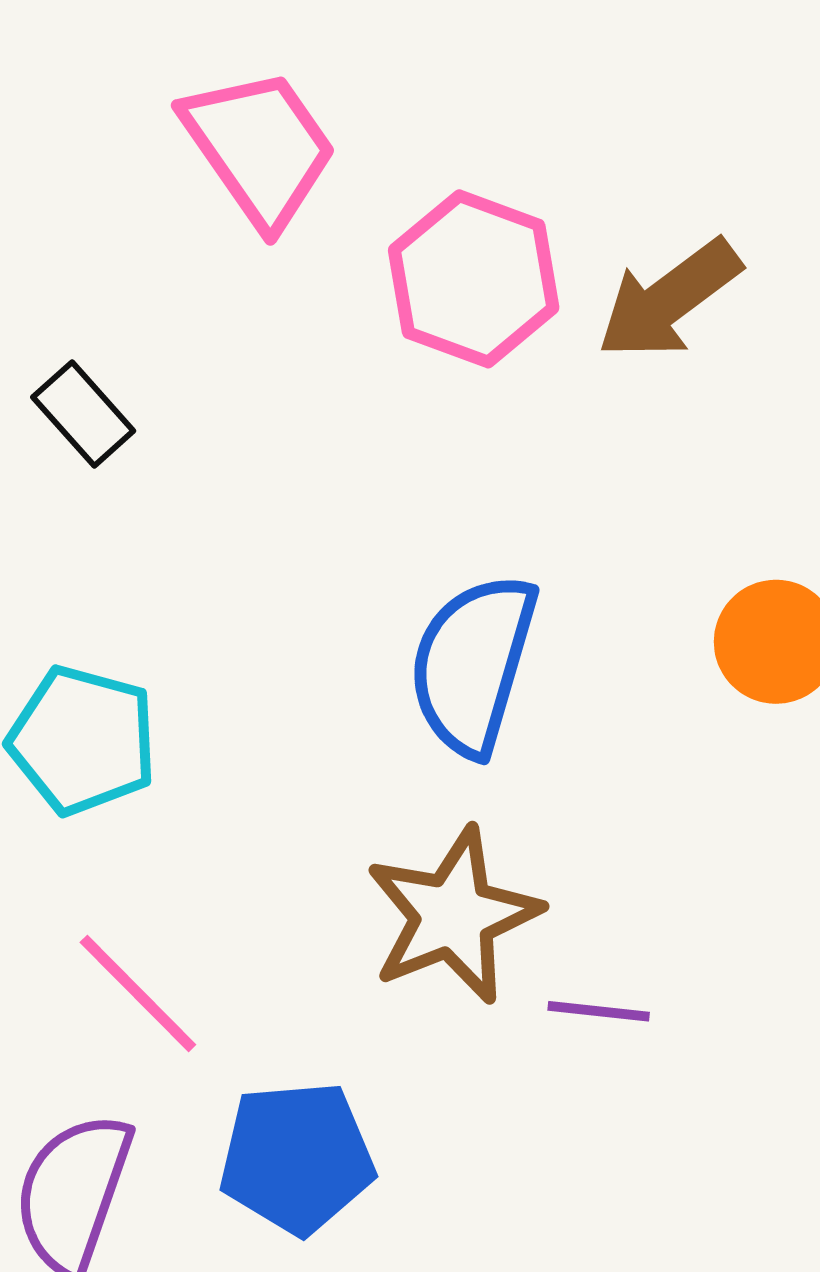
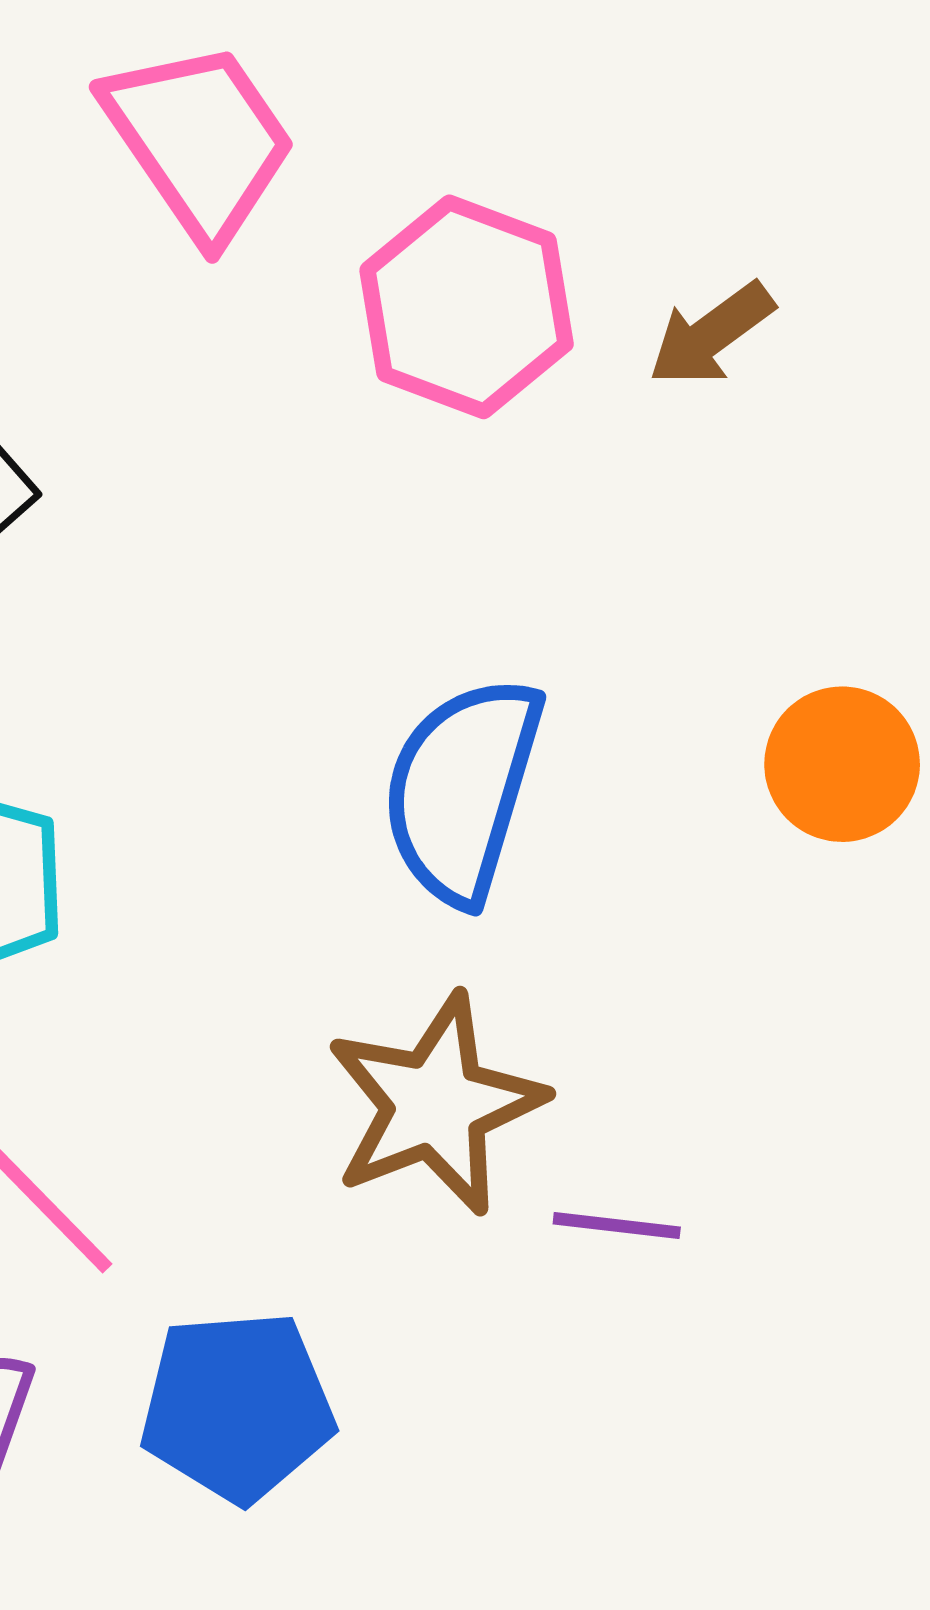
brown arrow: (669, 299) -> (711, 334), size x0.7

